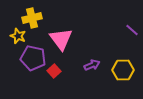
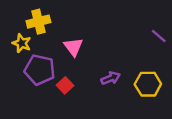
pink triangle: (61, 39) -> (73, 47), size x0.7

